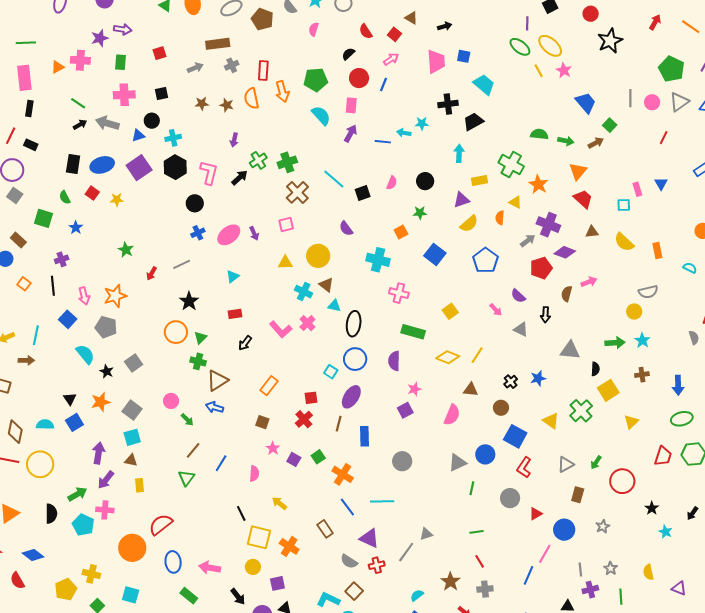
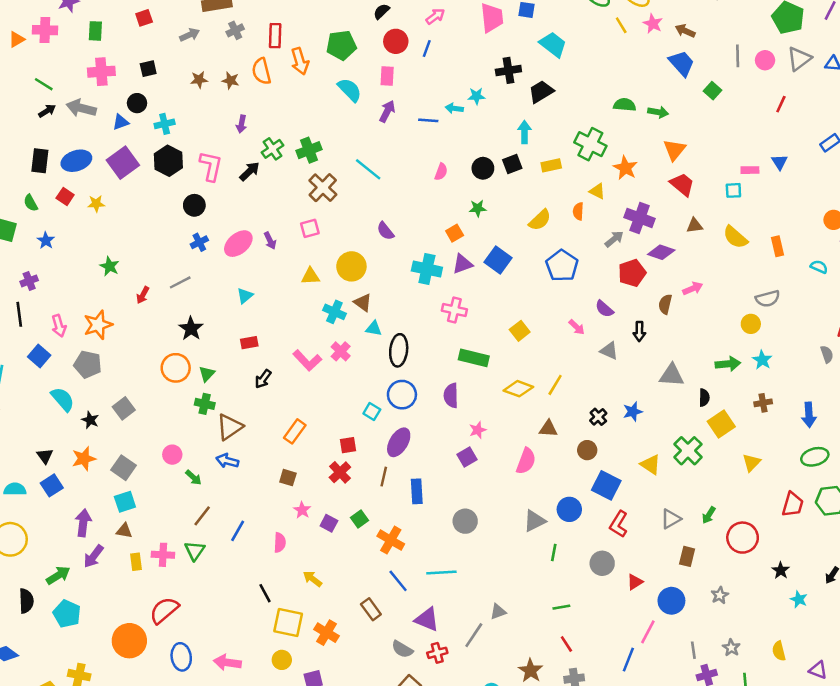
brown arrow: (596, 143) -> (685, 31), moved, turned -126
pink rectangle: (637, 189) -> (750, 170), turned -72
black square: (363, 193) -> (512, 164), moved
purple triangle: (461, 200) -> (463, 264), moved
pink cross: (105, 510) -> (163, 555), moved

